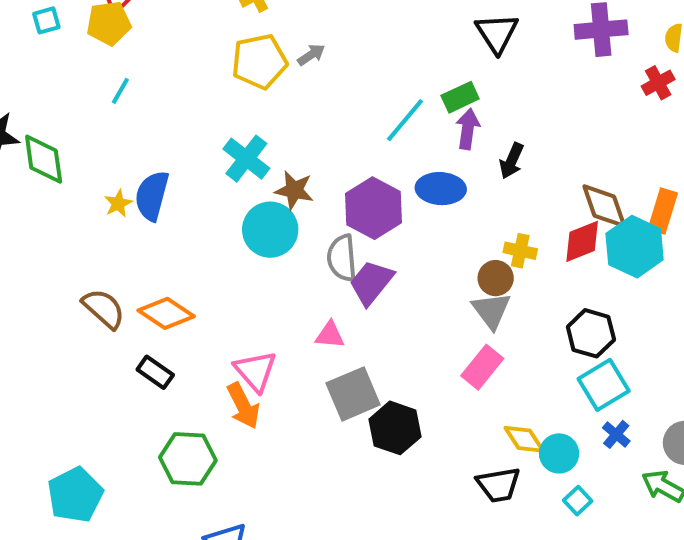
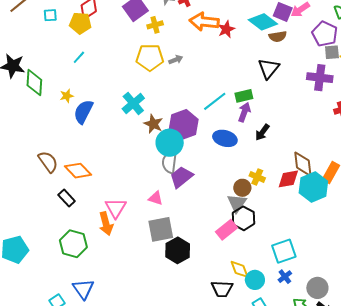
yellow star: (118, 203) -> (67, 96), moved
purple hexagon: (373, 208) -> (184, 125), moved
cyan circle: (270, 230) -> (170, 143), moved
black hexagon: (591, 333) -> (244, 218), moved

